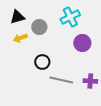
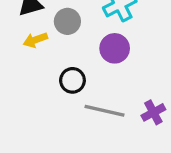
purple circle: (82, 43) -> (115, 48), moved
purple cross: (90, 81) -> (153, 112), turned -32

